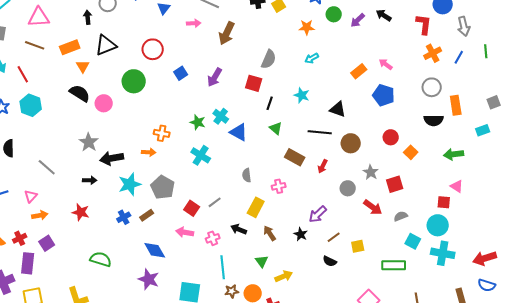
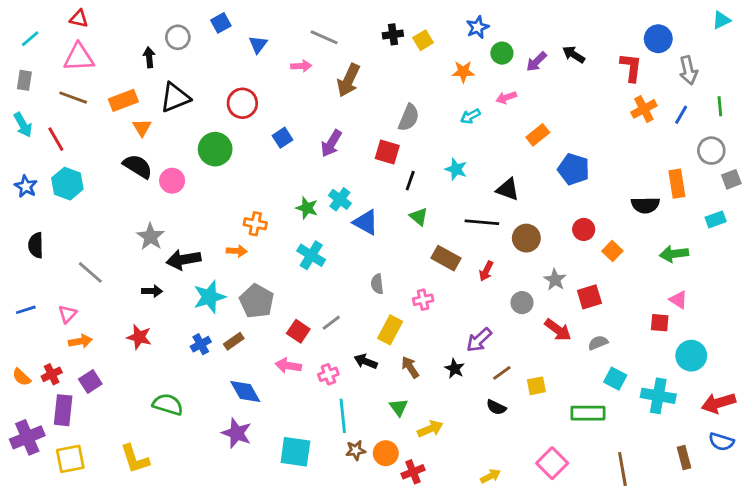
pink arrow: (386, 64) -> (506, 98), moved, turned -56
gray circle: (432, 87) -> (711, 151), moved
cyan circle: (438, 225) -> (691, 356), moved

